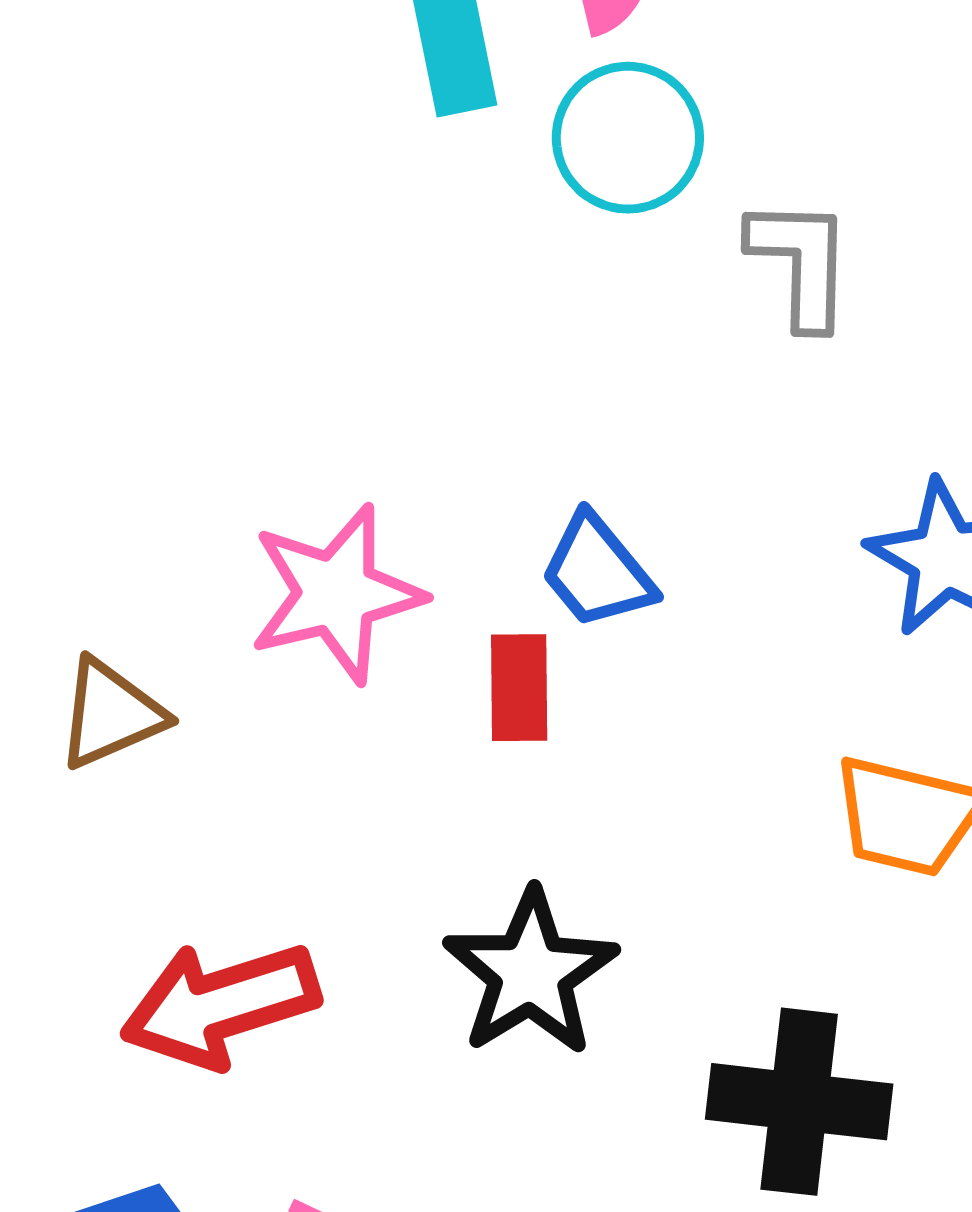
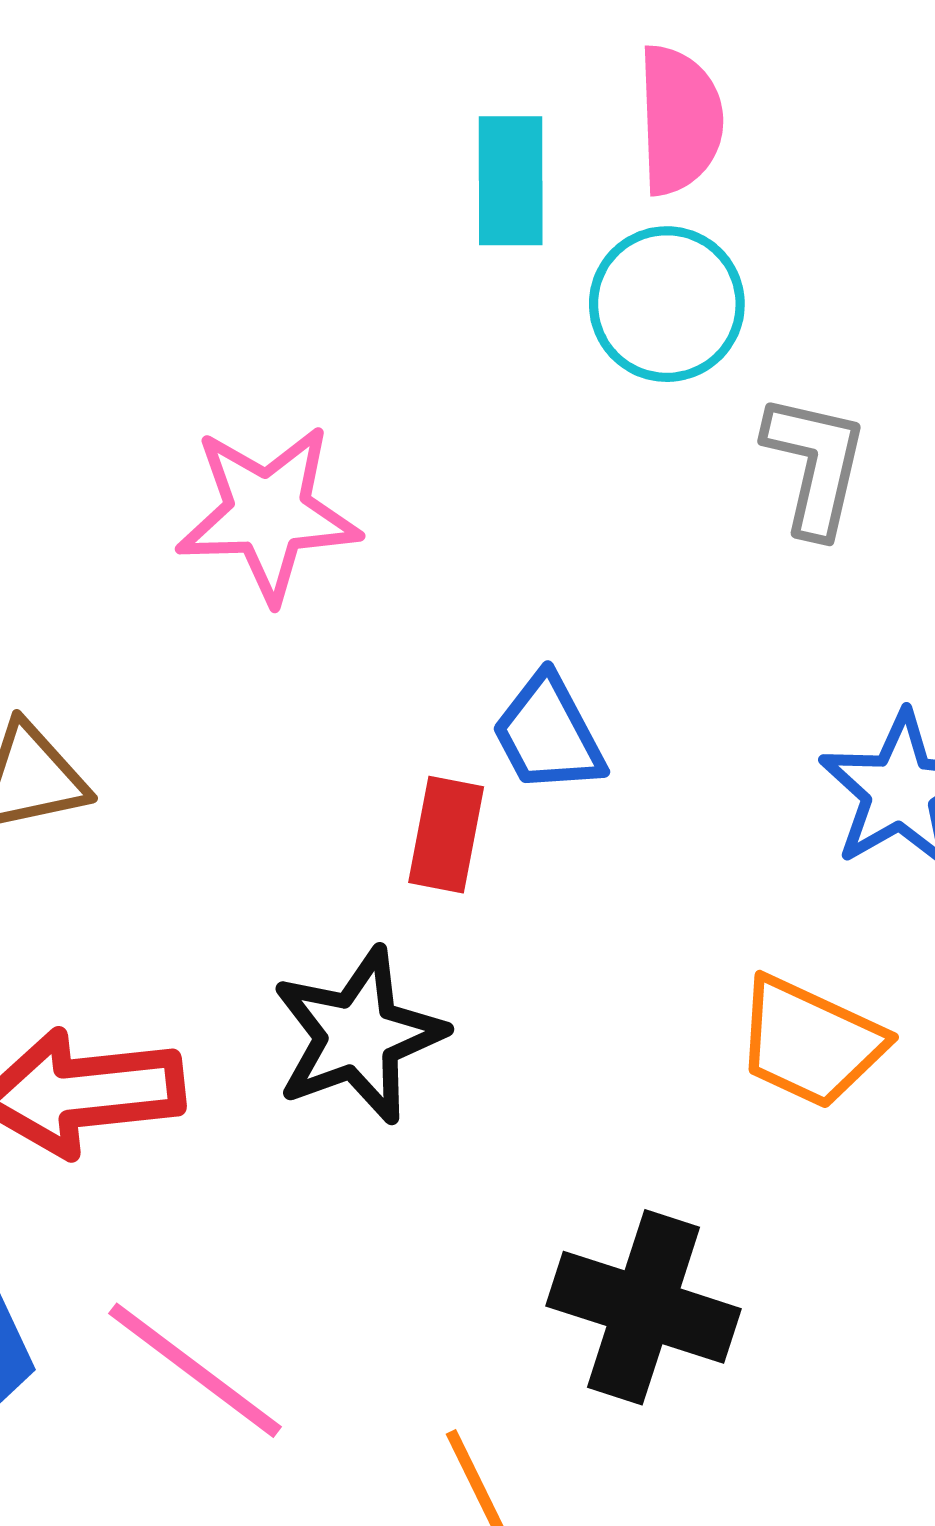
pink star: (336, 594) -> (268, 513), moved
black star: (531, 973) -> (358, 1036), moved

